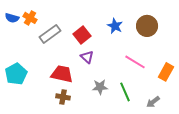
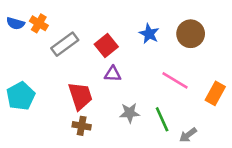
purple triangle: (87, 57) -> (113, 74), turned -40
red trapezoid: (62, 74) -> (80, 96), turned 60
gray arrow: (153, 102) -> (188, 135), moved

